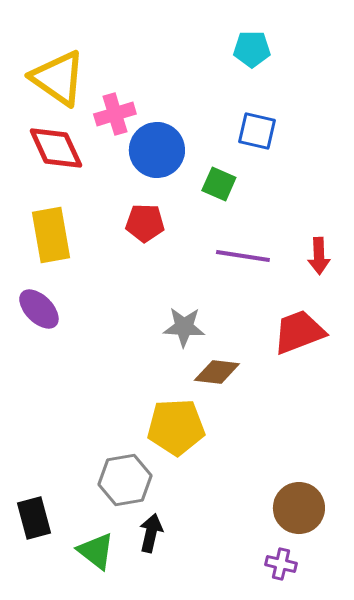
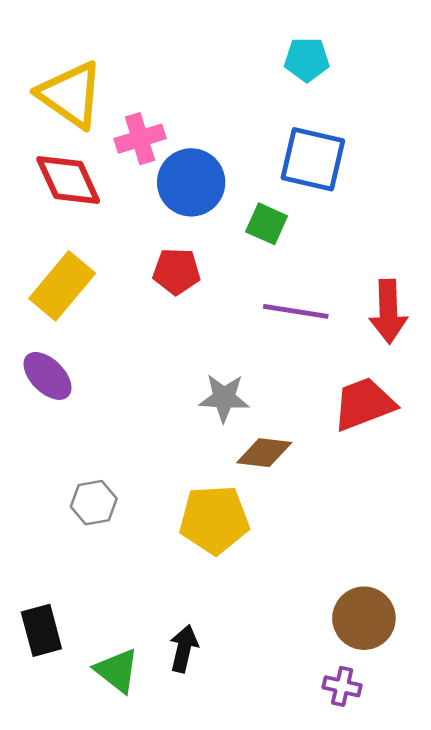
blue square: (257, 131) -> (313, 159), size x1.4
yellow rectangle: (51, 235) -> (62, 286), turned 50
red arrow: (319, 256) -> (388, 311), size x1.4
gray hexagon: (125, 480) -> (94, 503), moved, size x0.7

